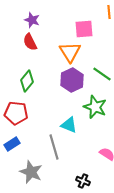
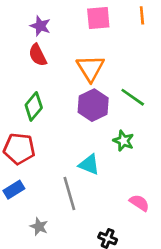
pink square: (84, 29) -> (98, 18), moved
green star: (95, 107) -> (123, 141), size x0.7
gray star: (31, 172) -> (39, 227), size x0.6

